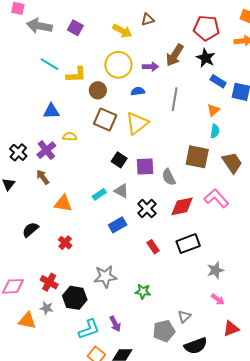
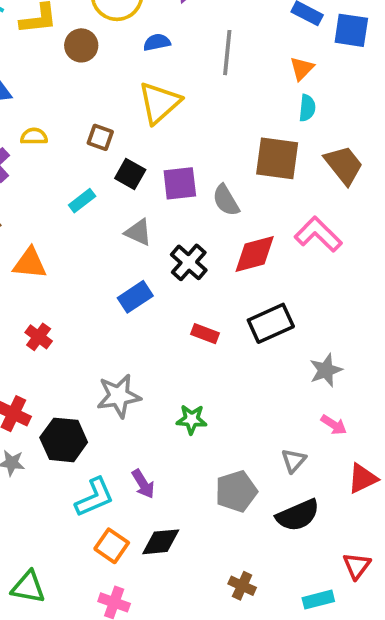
brown square: (105, 119) -> (100, 137), moved, size x0.6
cyan rectangle: (99, 194) -> (82, 201), moved
red rectangle: (153, 247) -> (205, 334), turned -32
gray triangle: (184, 316) -> (294, 461), moved

